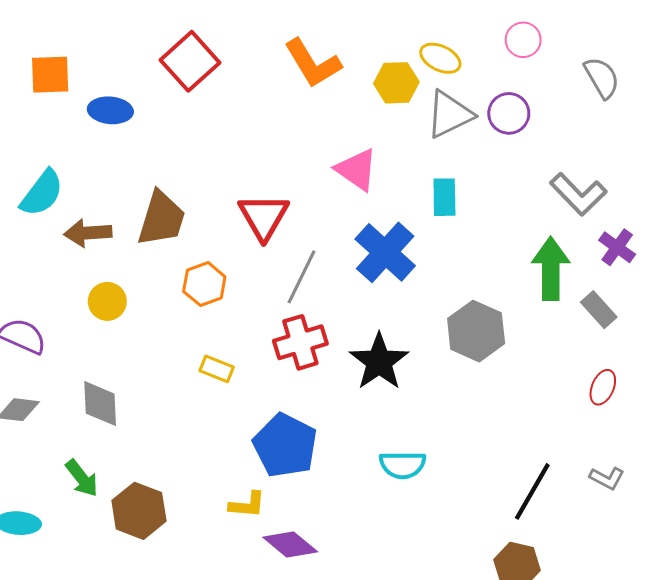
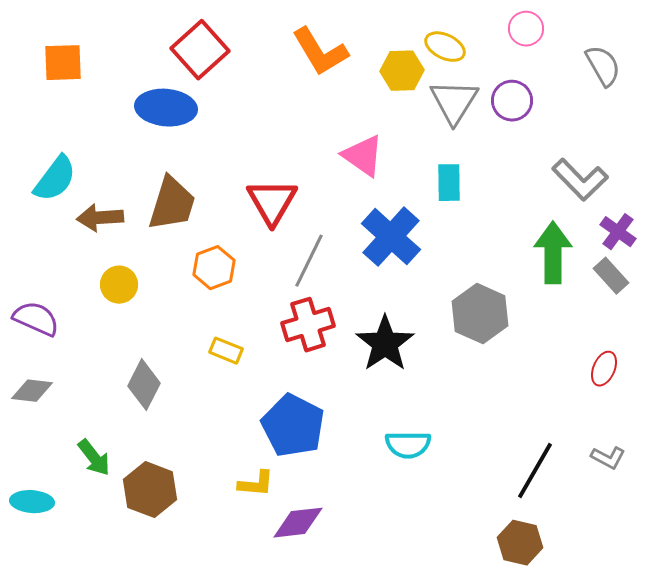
blue ellipse: (110, 110) -> (166, 108), moved, size x1.4
gray triangle: (450, 114) -> (454, 102), turned -32
gray rectangle: (599, 310) -> (611, 276), moved
gray diamond: (100, 404) -> (144, 385), moved, turned 30
purple diamond: (290, 545) -> (298, 523), turned -46

